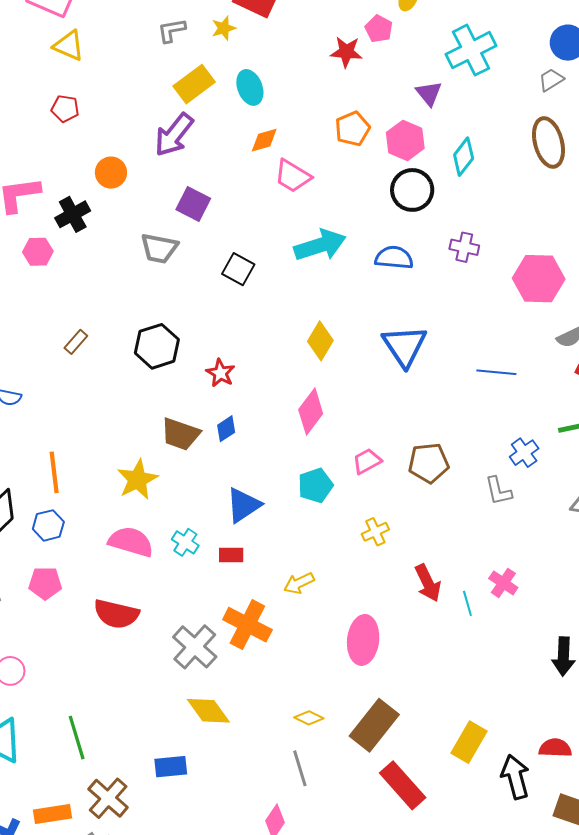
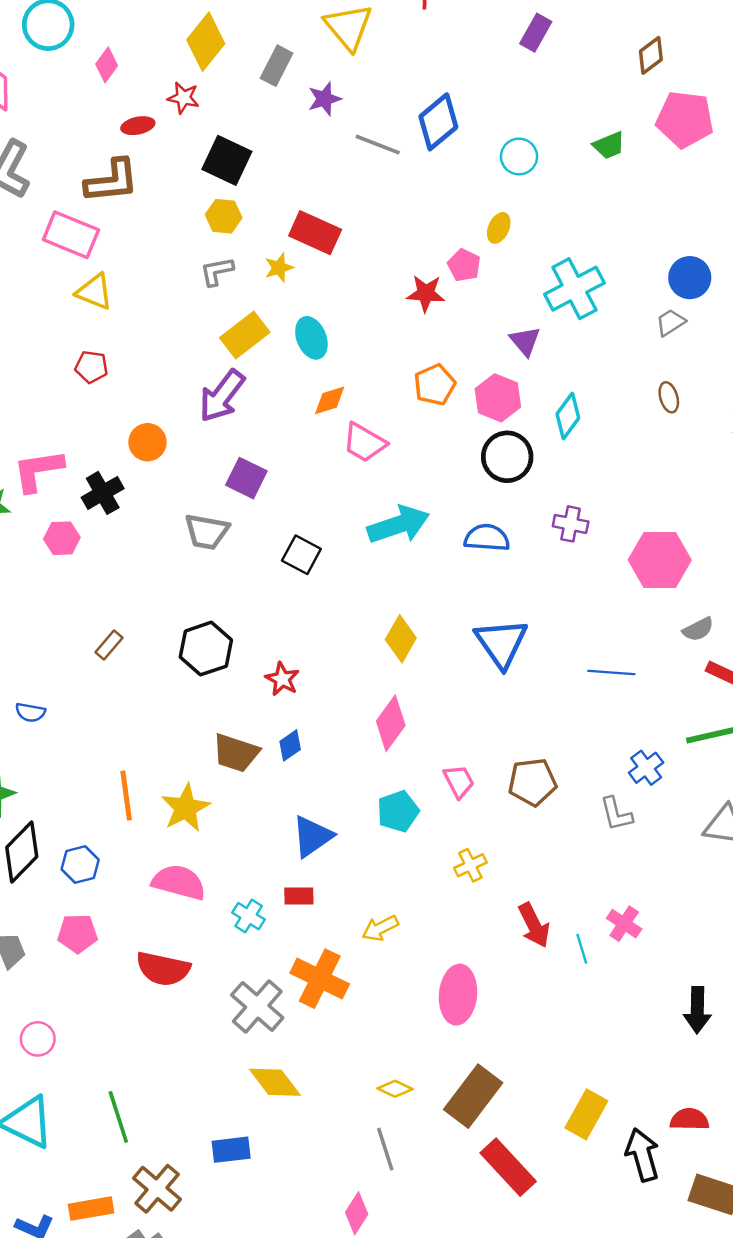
brown ellipse: (549, 143) -> (669, 397), size x0.5
pink trapezoid: (367, 461) -> (459, 781), turned 92
orange line: (54, 472) -> (126, 796), moved
cyan cross: (185, 542) -> (249, 916), moved

